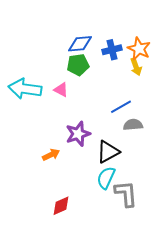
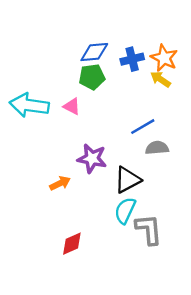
yellow arrow: (136, 67) -> (161, 79), turned 144
purple star: (78, 134) -> (92, 158), turned 30

